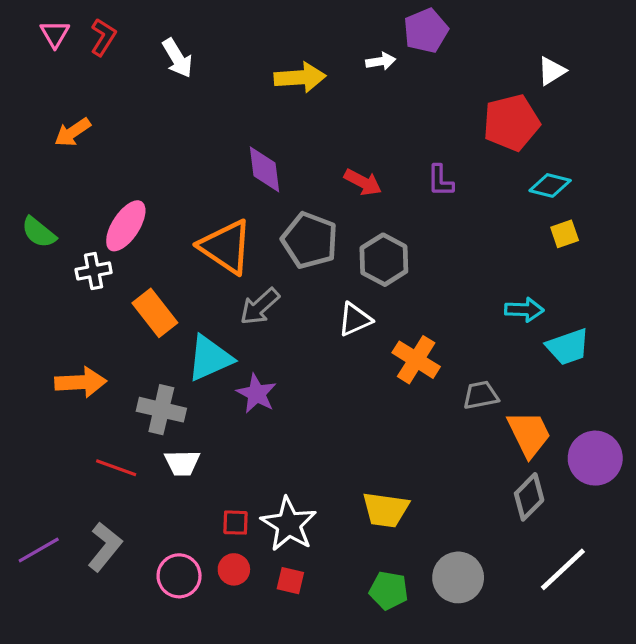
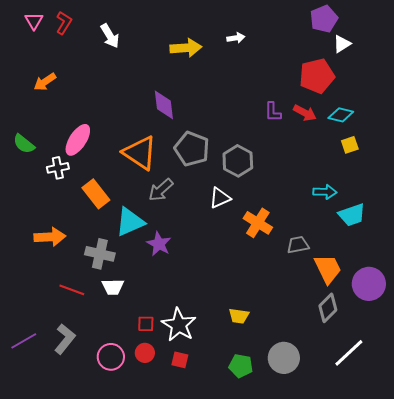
purple pentagon: (426, 31) -> (324, 19), moved
red arrow: (363, 182) -> (305, 113), moved
yellow trapezoid: (386, 510) -> (239, 316), size x0.7

